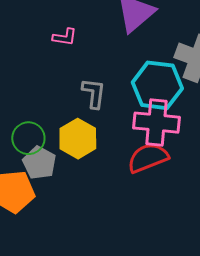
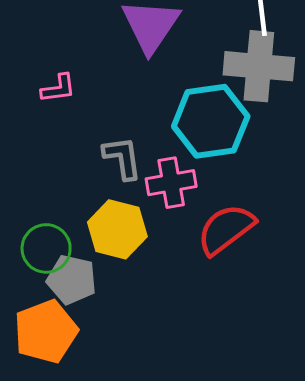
pink cross: (157, 123) -> (171, 183), moved, size x0.7

